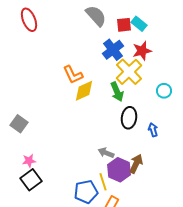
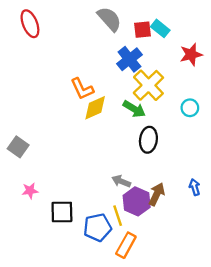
red star: (142, 51) -> (191, 54), moved
green arrow: (117, 92) -> (134, 109), turned -36
blue arrow: (153, 130) -> (195, 187), moved
black square: (31, 180) -> (62, 212), moved, turned 35

